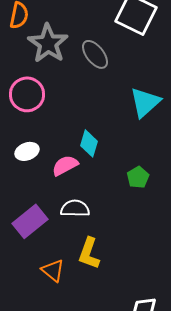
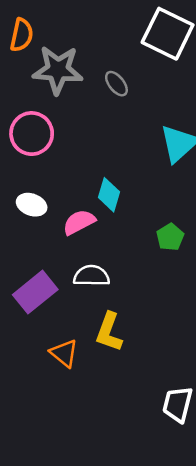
gray star: (48, 43) -> (58, 70), turned -30
gray ellipse: (95, 54) -> (116, 84), size x0.7
white ellipse: (27, 151) -> (32, 205), turned 40

